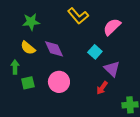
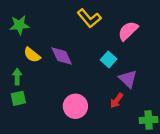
green star: (31, 22) -> (19, 25), moved
pink circle: (59, 82) -> (75, 106), moved
green square: (28, 83) -> (18, 98), moved

